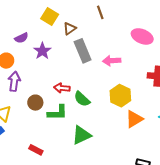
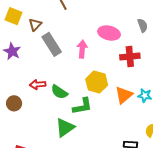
pink ellipse: (142, 36) -> (109, 33), moved
pink arrow: (112, 61) -> (82, 49), turned 108
green L-shape: (57, 113) -> (82, 106), moved
orange triangle: (134, 119) -> (124, 95), moved

